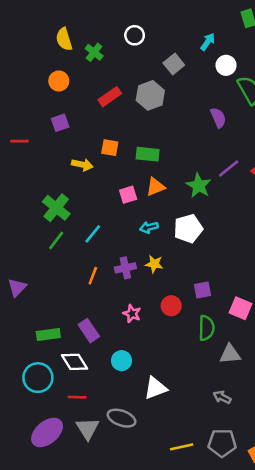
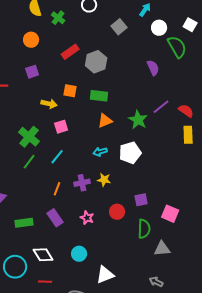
gray hexagon: (150, 95) -> (96, 62), moved
pink square: (128, 195) -> (61, 127), moved
purple rectangle: (89, 331) -> (55, 218), moved
green rectangle: (48, 334) -> (24, 223), moved

